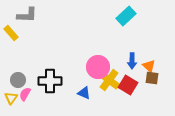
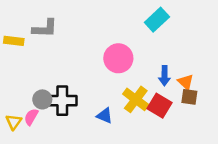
gray L-shape: (27, 15) -> (45, 28), moved
yellow rectangle: (11, 33) -> (14, 41), turned -42
pink circle: (98, 67) -> (118, 58), moved
gray circle: (18, 80) -> (42, 99), moved

